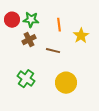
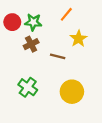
orange line: (59, 25) -> (66, 14), moved, turned 48
yellow star: (81, 36) -> (79, 39), moved

